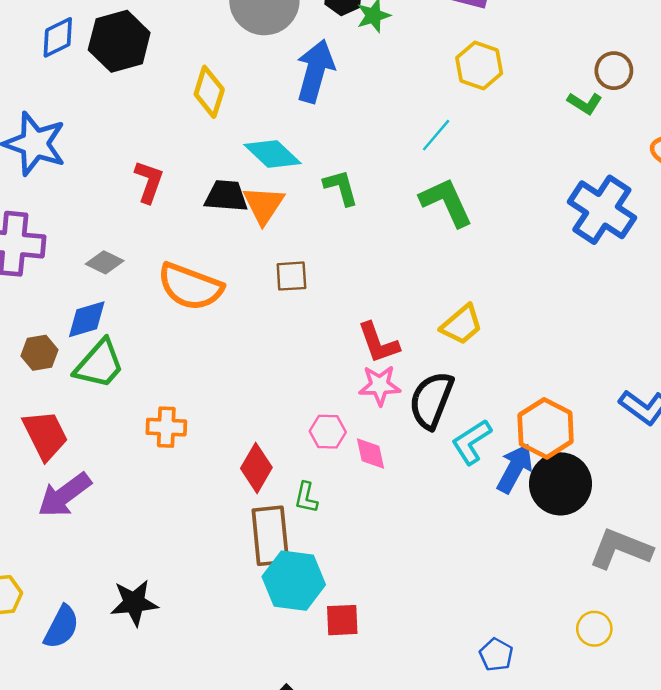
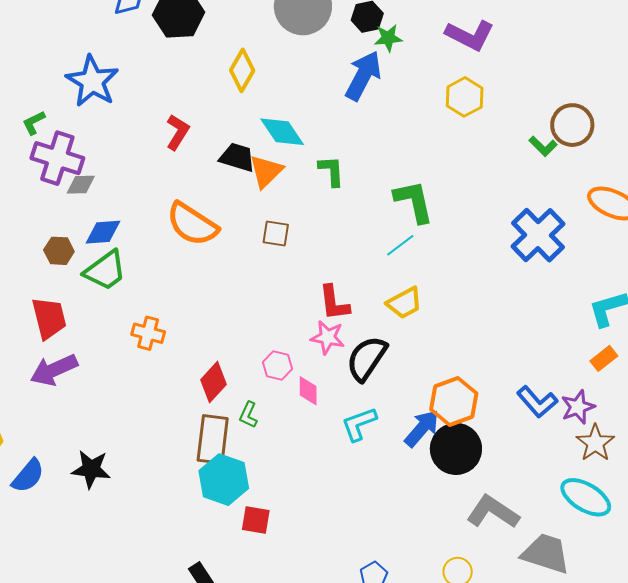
blue arrow: (315, 71) -> (363, 76), moved
brown circle: (614, 71) -> (572, 125), size x1.4
cyan line: (436, 135) -> (400, 245), moved
gray diamond: (105, 262) -> (81, 185), moved, turned -40
cyan L-shape: (472, 442) -> (359, 424), moved

